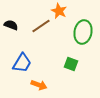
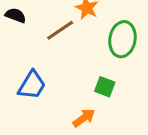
black semicircle: (11, 25) -> (16, 15), moved
orange arrow: (39, 85) -> (84, 118), moved, turned -56

